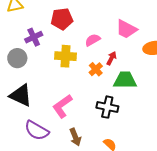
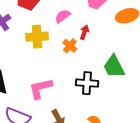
green trapezoid: (125, 80) -> (114, 67), moved, turned -110
pink L-shape: (62, 106) -> (41, 88), turned 30

